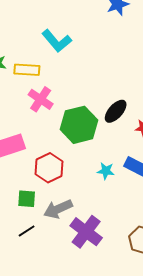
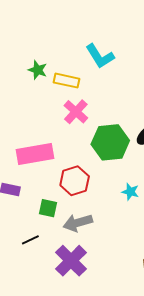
black line: (27, 231) -> (30, 240), moved
purple cross: (86, 232) -> (71, 261), moved

